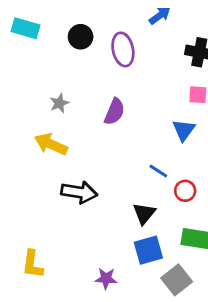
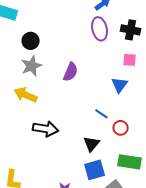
black circle: (81, 37) -> (31, 41), moved
purple ellipse: (123, 49) -> (100, 29), moved
gray star: (59, 103) -> (32, 66), size x1.5

